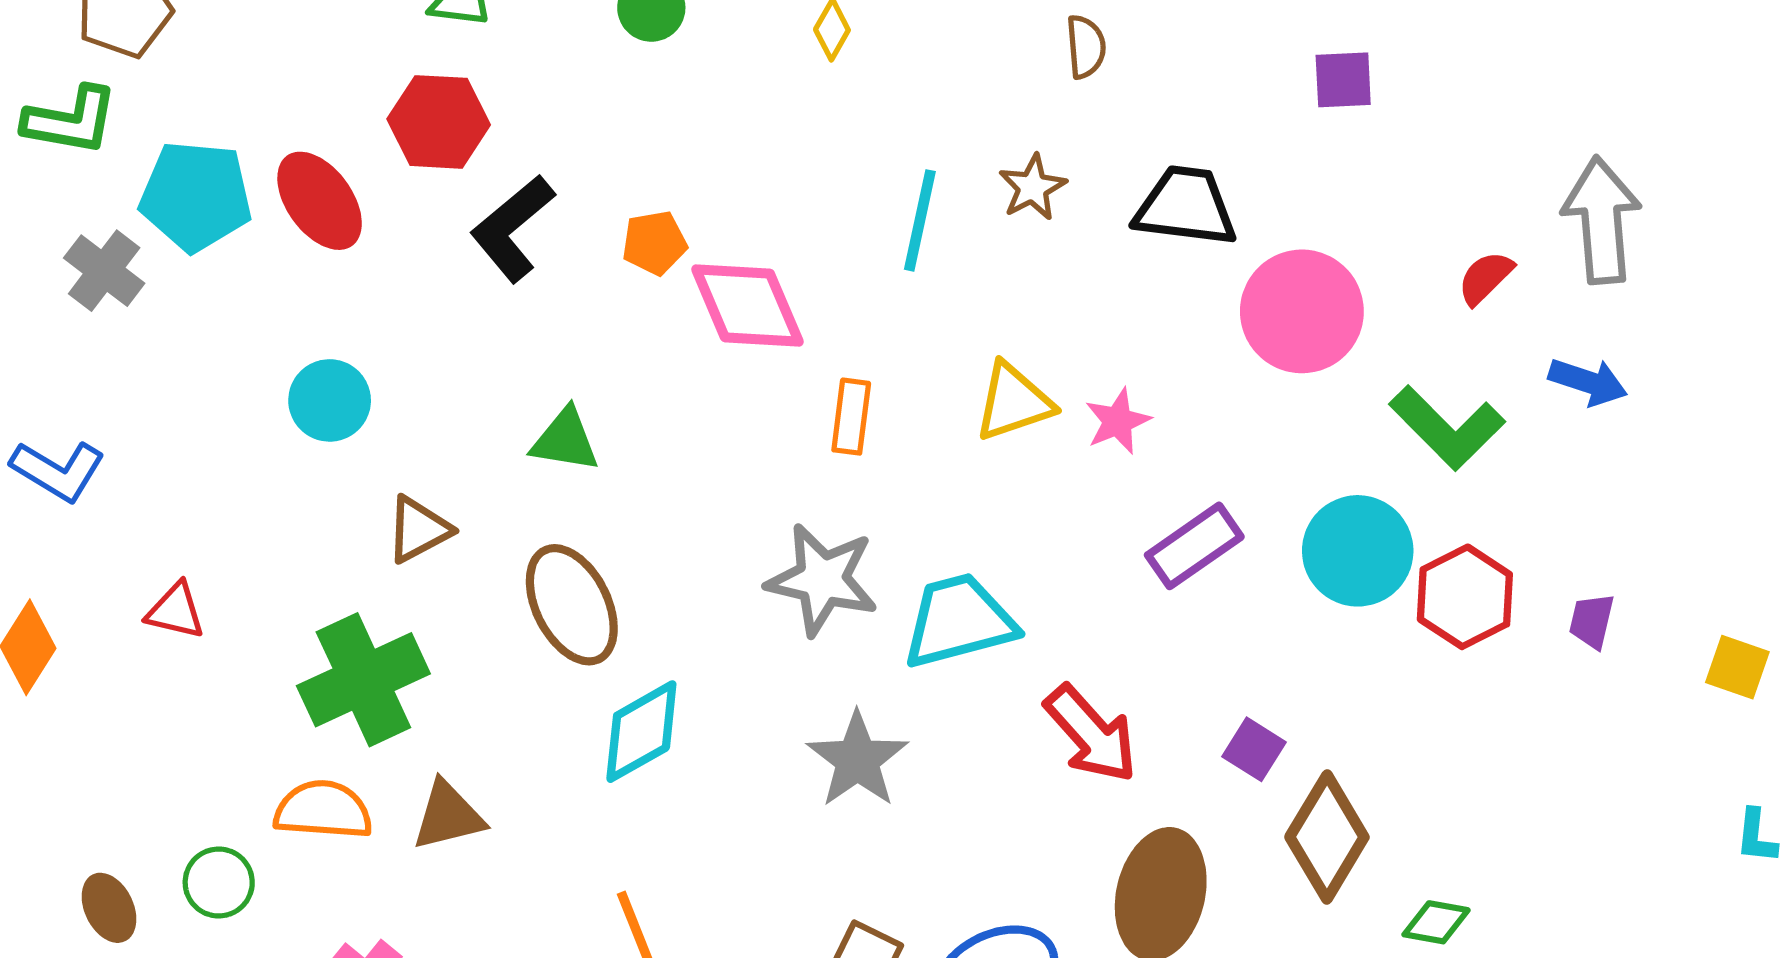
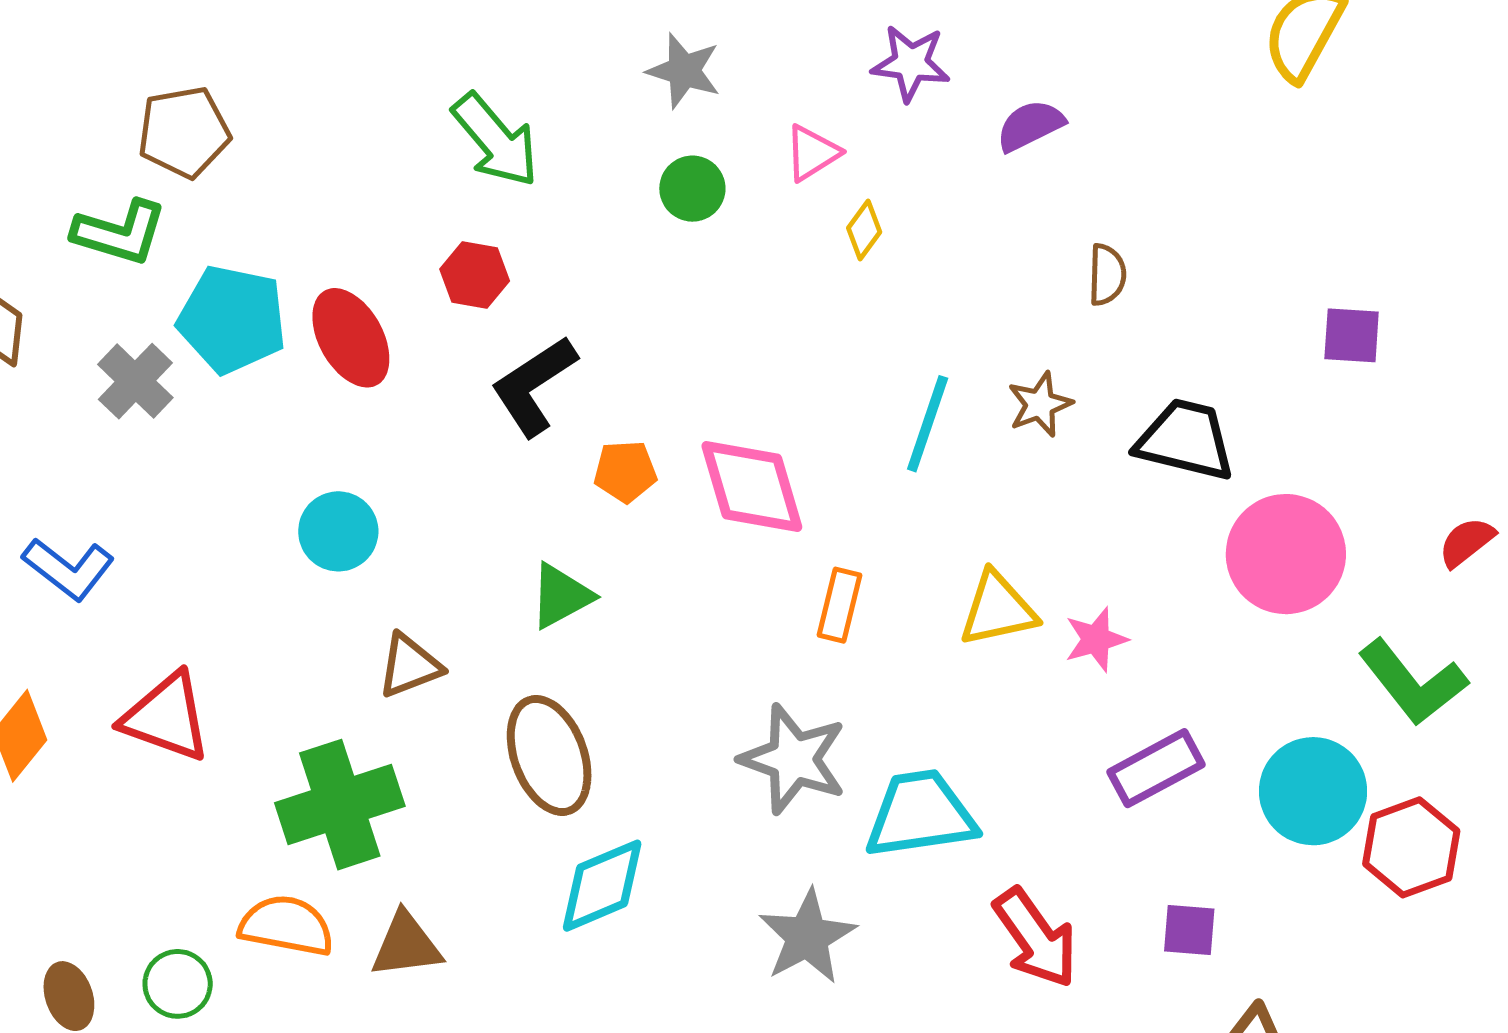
red hexagon: (439, 122) -> (475, 275), size x0.7
orange pentagon: (654, 243) -> (625, 471), moved
green triangle: (565, 440) -> (561, 596), turned -44
red triangle: (176, 611) -> (166, 717), size x1.6
purple square: (1254, 749) -> (1189, 930), moved, turned -34

